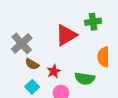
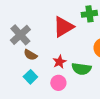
red star: (54, 71) -> (59, 62), moved

